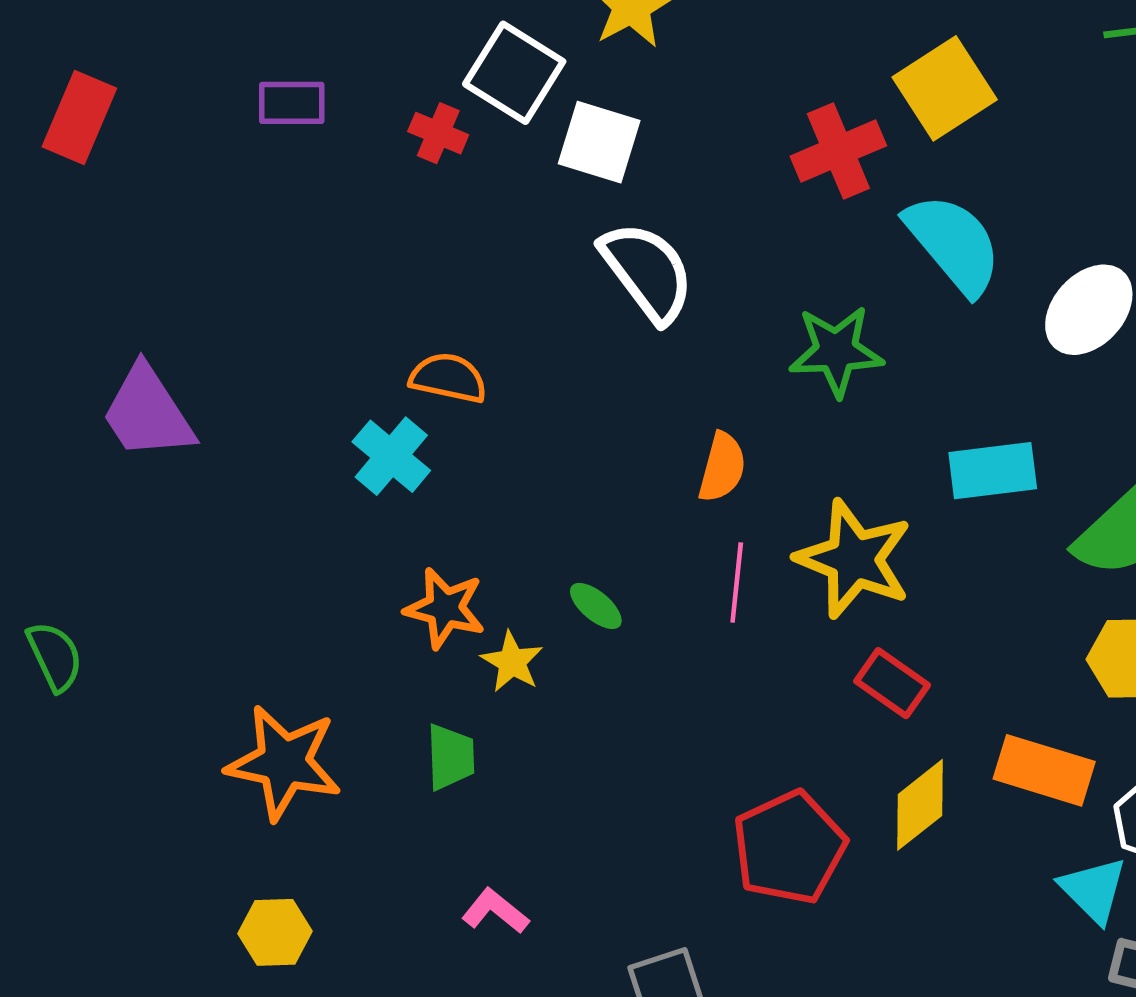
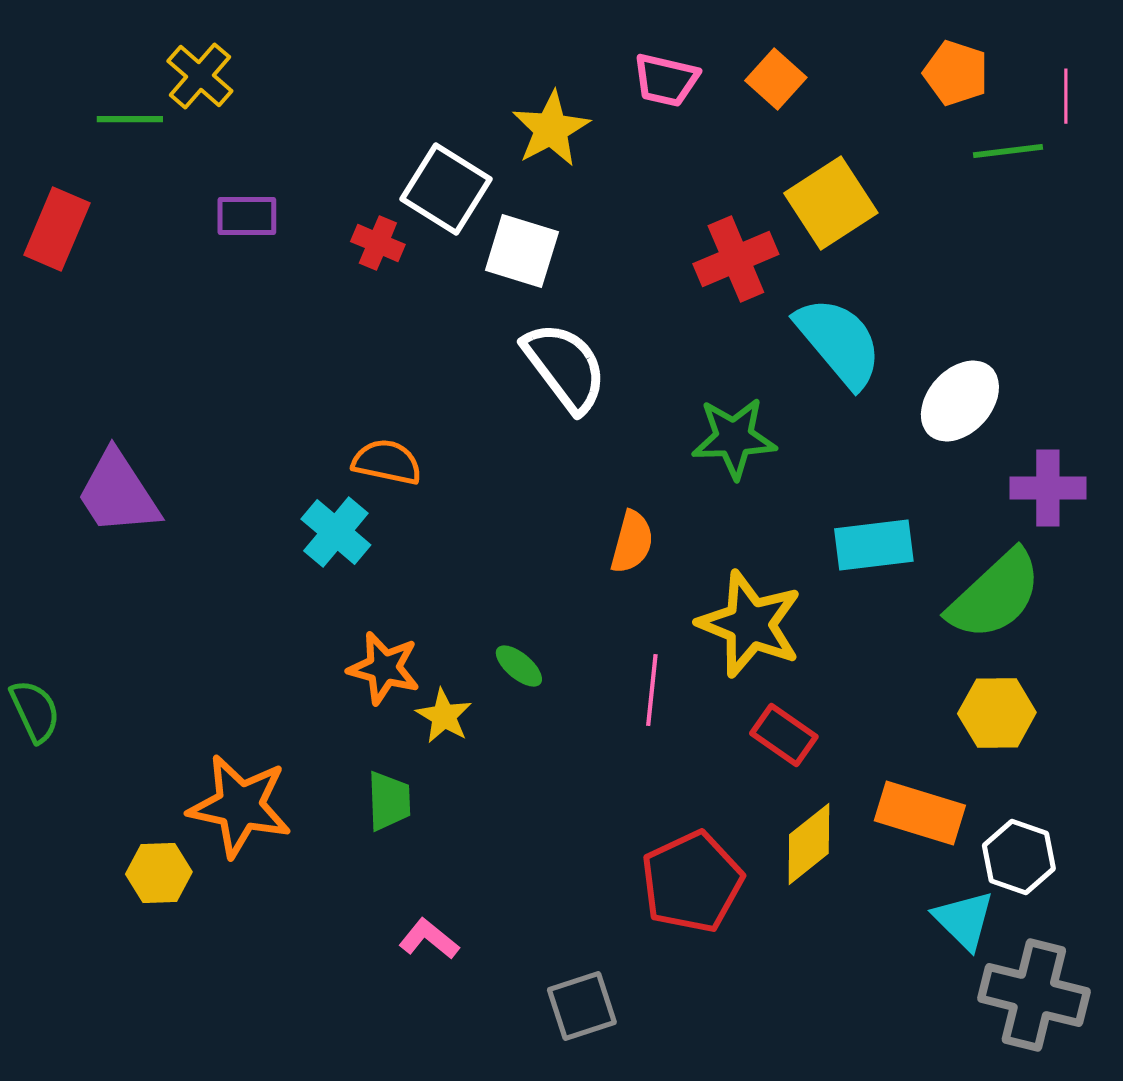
pink line: (737, 582) -> (652, 690), moved
yellow hexagon: (275, 932) -> (159, 873), moved

